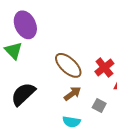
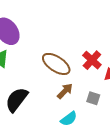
cyan semicircle: (72, 122) -> (69, 119), turned -36

